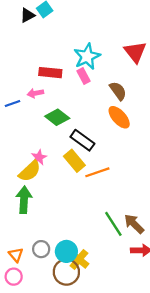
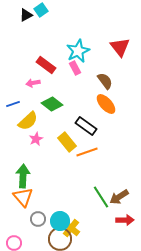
red rectangle: (50, 73) -> (46, 65), turned 30
blue line: (12, 104) -> (13, 104), moved
black rectangle: (82, 140) -> (86, 126), moved
yellow semicircle: (30, 171) -> (28, 121), moved
brown arrow: (134, 224) -> (119, 197), turned -78
orange triangle: (16, 255) -> (23, 197), moved, size x1.5

